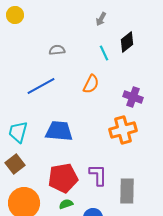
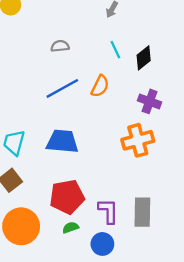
black diamond: (127, 42) -> (144, 58), moved
blue line: (41, 86) -> (62, 88), moved
purple L-shape: (98, 175) -> (108, 211), moved

